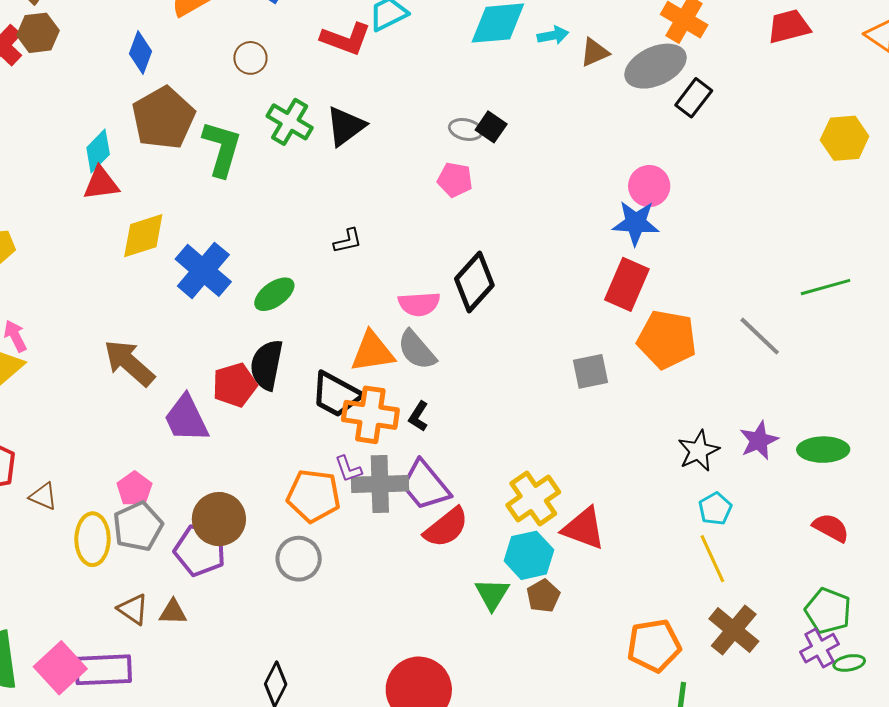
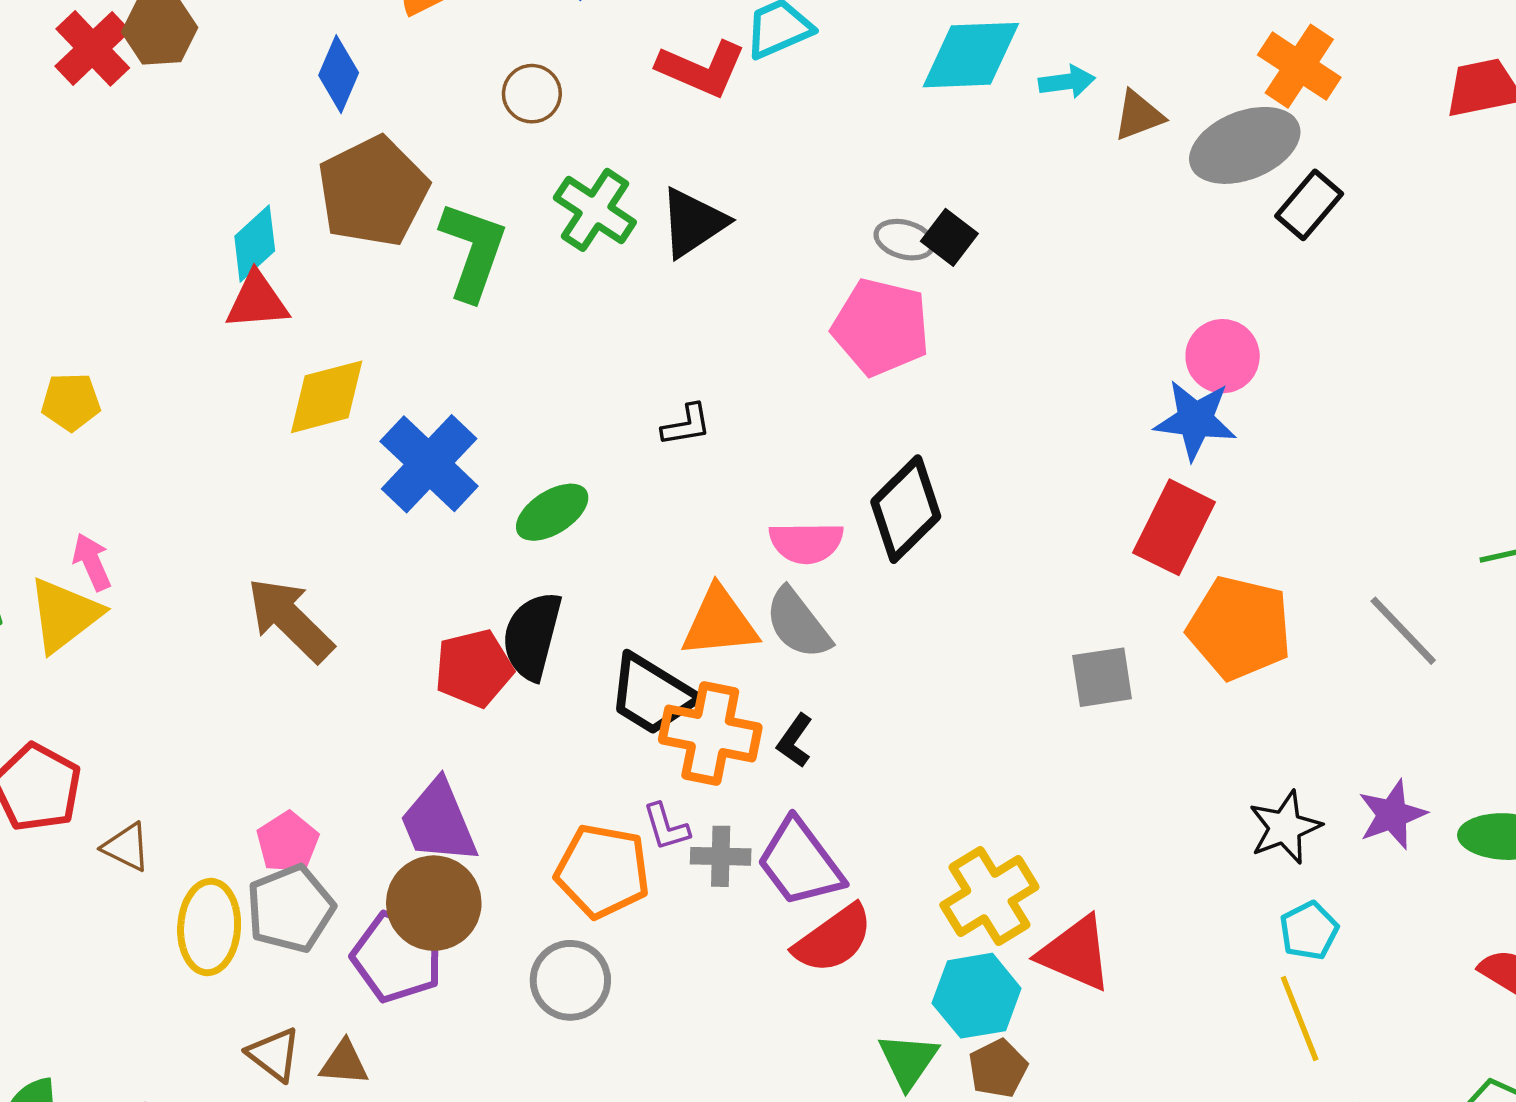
pink pentagon: (455, 180) -> (881, 327), size x1.6
purple trapezoid: (186, 418) -> (439, 822), moved
gray cross: (380, 484) -> (721, 856), size x0.6

